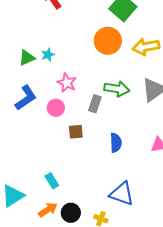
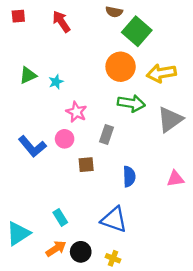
green triangle: (27, 58) -> (28, 75), moved
green arrow: (117, 89) -> (131, 103), moved
blue L-shape: (26, 98) -> (32, 146), moved, turned 84
blue triangle: (122, 194) -> (114, 220), moved

